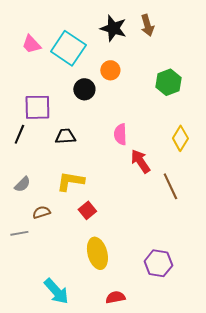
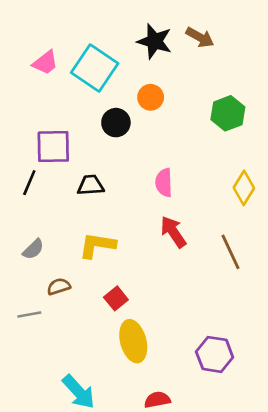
brown arrow: (147, 25) -> (200, 37), turned -45
pink trapezoid: (31, 44) -> (45, 63), turned -85
red arrow: (140, 161) -> (173, 232), moved
red square: (87, 210) -> (116, 298), moved

